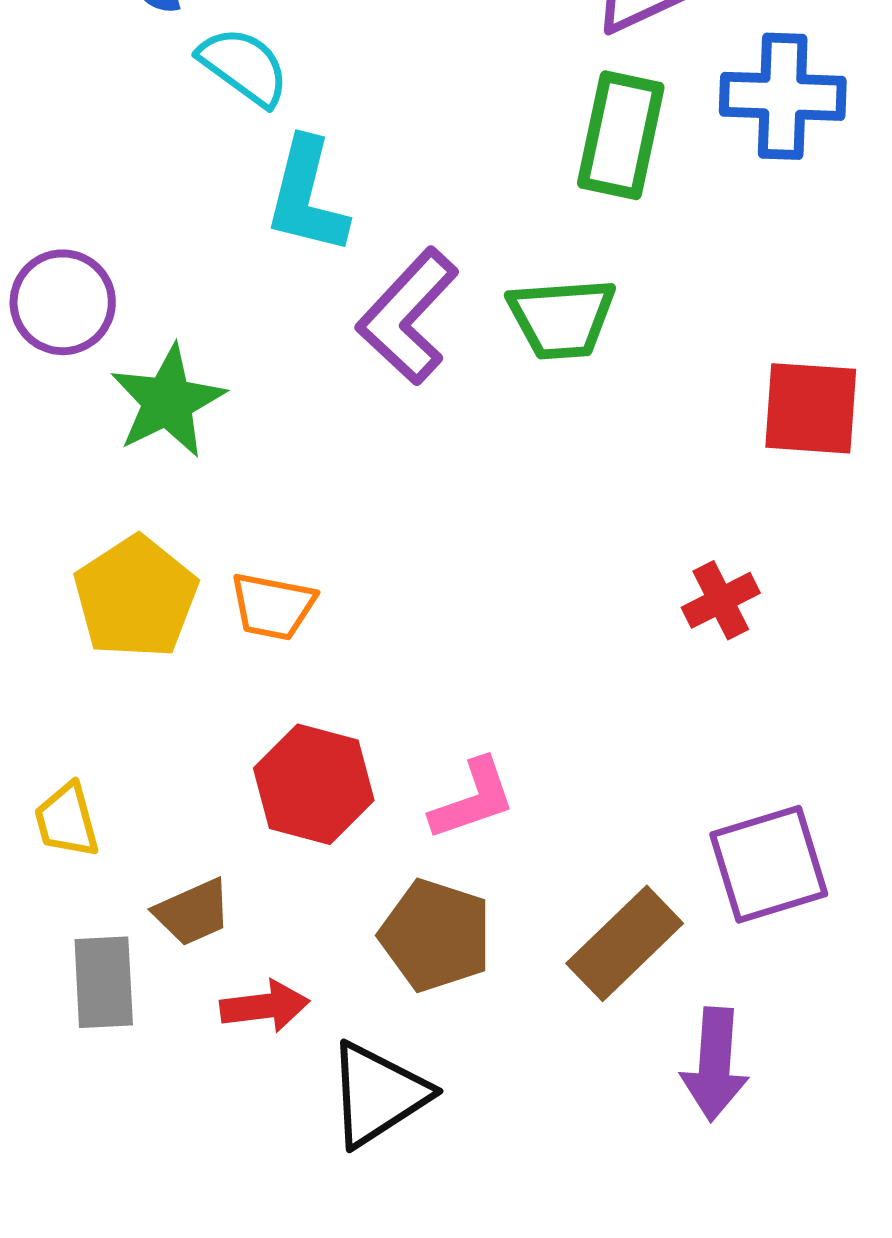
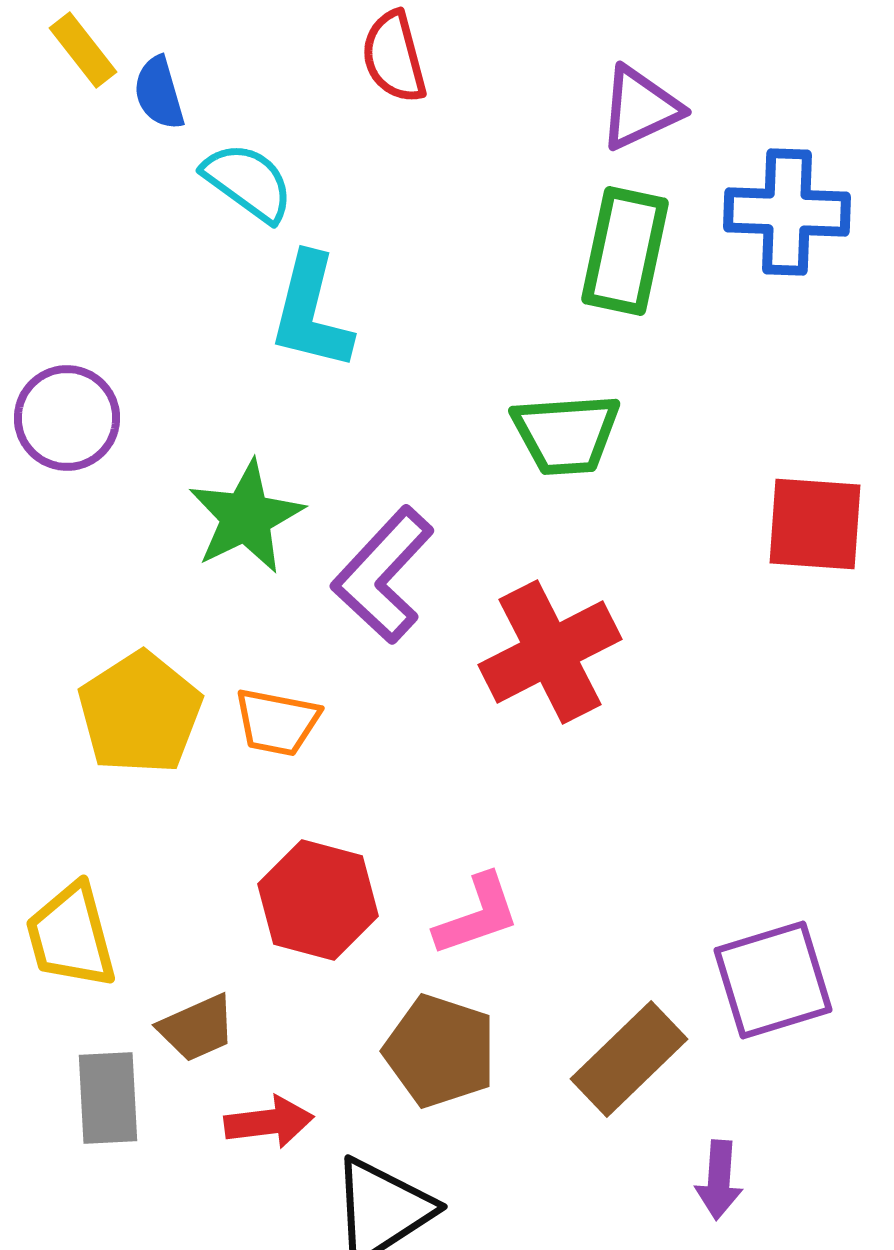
purple L-shape: (408, 316) -> (383, 575), moved
green star: (168, 401) -> (246, 517), moved
red cross: (721, 600) -> (550, 652), moved, size x1.8
yellow trapezoid: (67, 820) -> (71, 936), size x1.4
purple arrow: (715, 1064) -> (719, 1180), size x0.7

